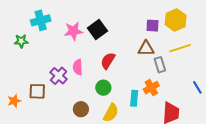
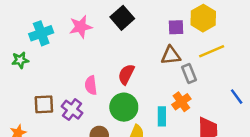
black square: (97, 30) -> (122, 18), moved
pink star: (73, 31) -> (81, 27), moved
purple cross: (59, 76) -> (72, 110), moved
green circle: (103, 88) -> (124, 107), size x1.5
brown square: (37, 91) -> (44, 104), moved

